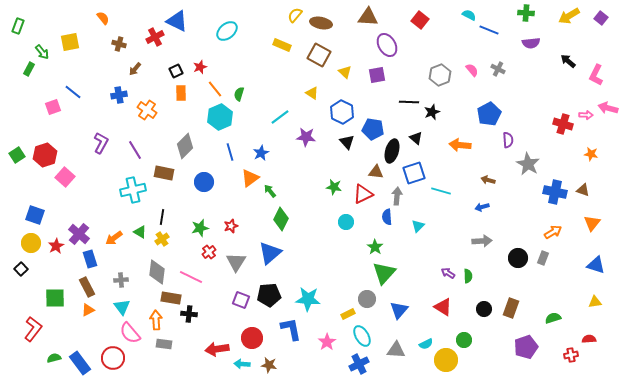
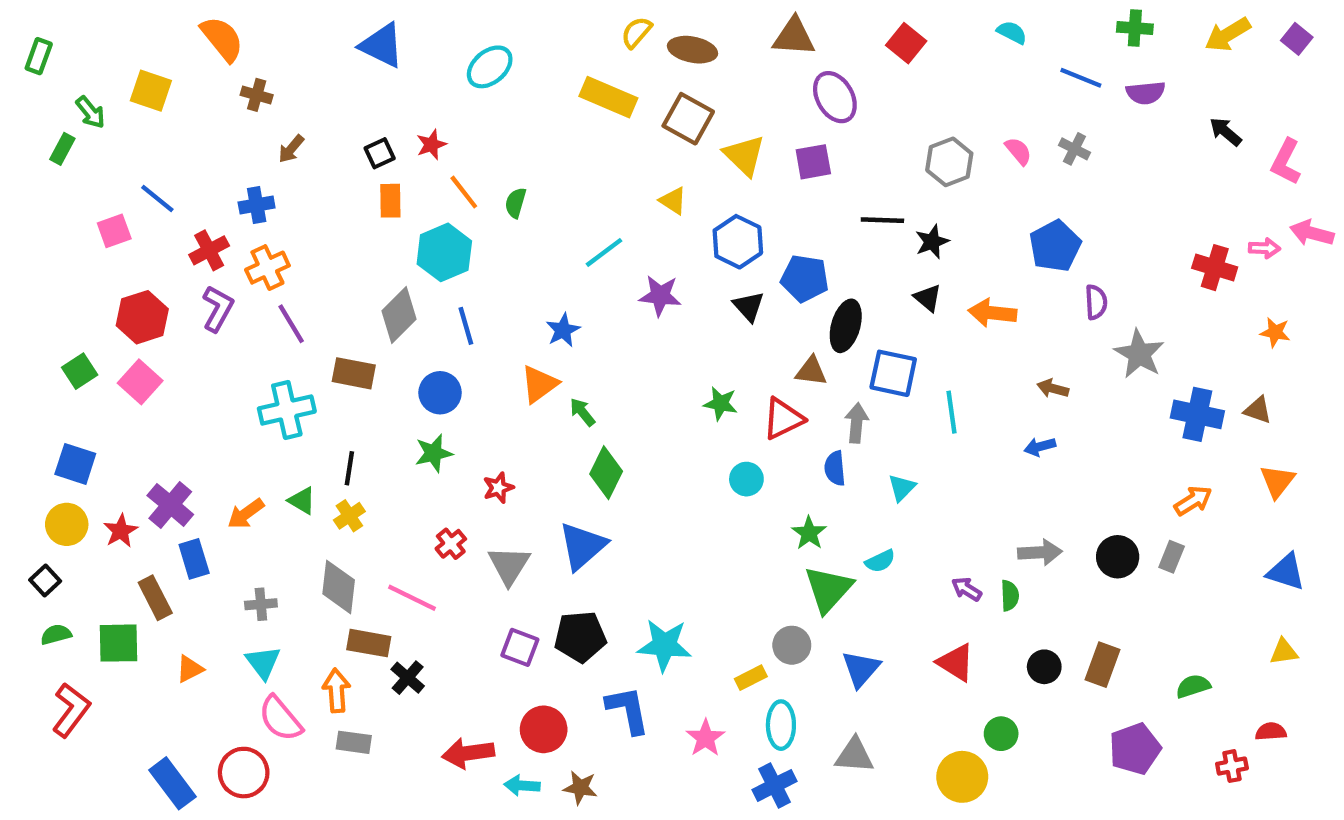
orange semicircle: (103, 18) -> (222, 39), size x1.6
blue line: (489, 30) -> (1081, 78), moved
red cross: (155, 37) -> (209, 250), moved
yellow square: (70, 42) -> (151, 91), turned 30
yellow rectangle: (282, 45) -> (608, 97), size x1.4
yellow triangle: (345, 72) -> (744, 155), size x1.5
orange cross: (147, 110) -> (267, 268), moved, turned 30
cyan hexagon: (220, 117) -> (444, 252), moved
black triangle: (416, 138) -> (928, 298), moved
blue line: (230, 152) -> (466, 326), moved
green square: (17, 155) -> (80, 371), moved
red hexagon: (45, 155) -> (142, 317), moved
blue square: (414, 173) -> (893, 373), turned 30
cyan line: (441, 191) -> (951, 412), turned 66
green star: (200, 228) -> (434, 453), moved
gray arrow: (482, 241) -> (1040, 552), moved
brown rectangle: (87, 287) -> (155, 598), moved
black cross: (189, 314) -> (408, 678), turned 35
cyan ellipse: (362, 336) -> (781, 725), turned 30
cyan semicircle: (426, 344) -> (880, 561), moved
green semicircle: (54, 358) -> (56, 634), moved

